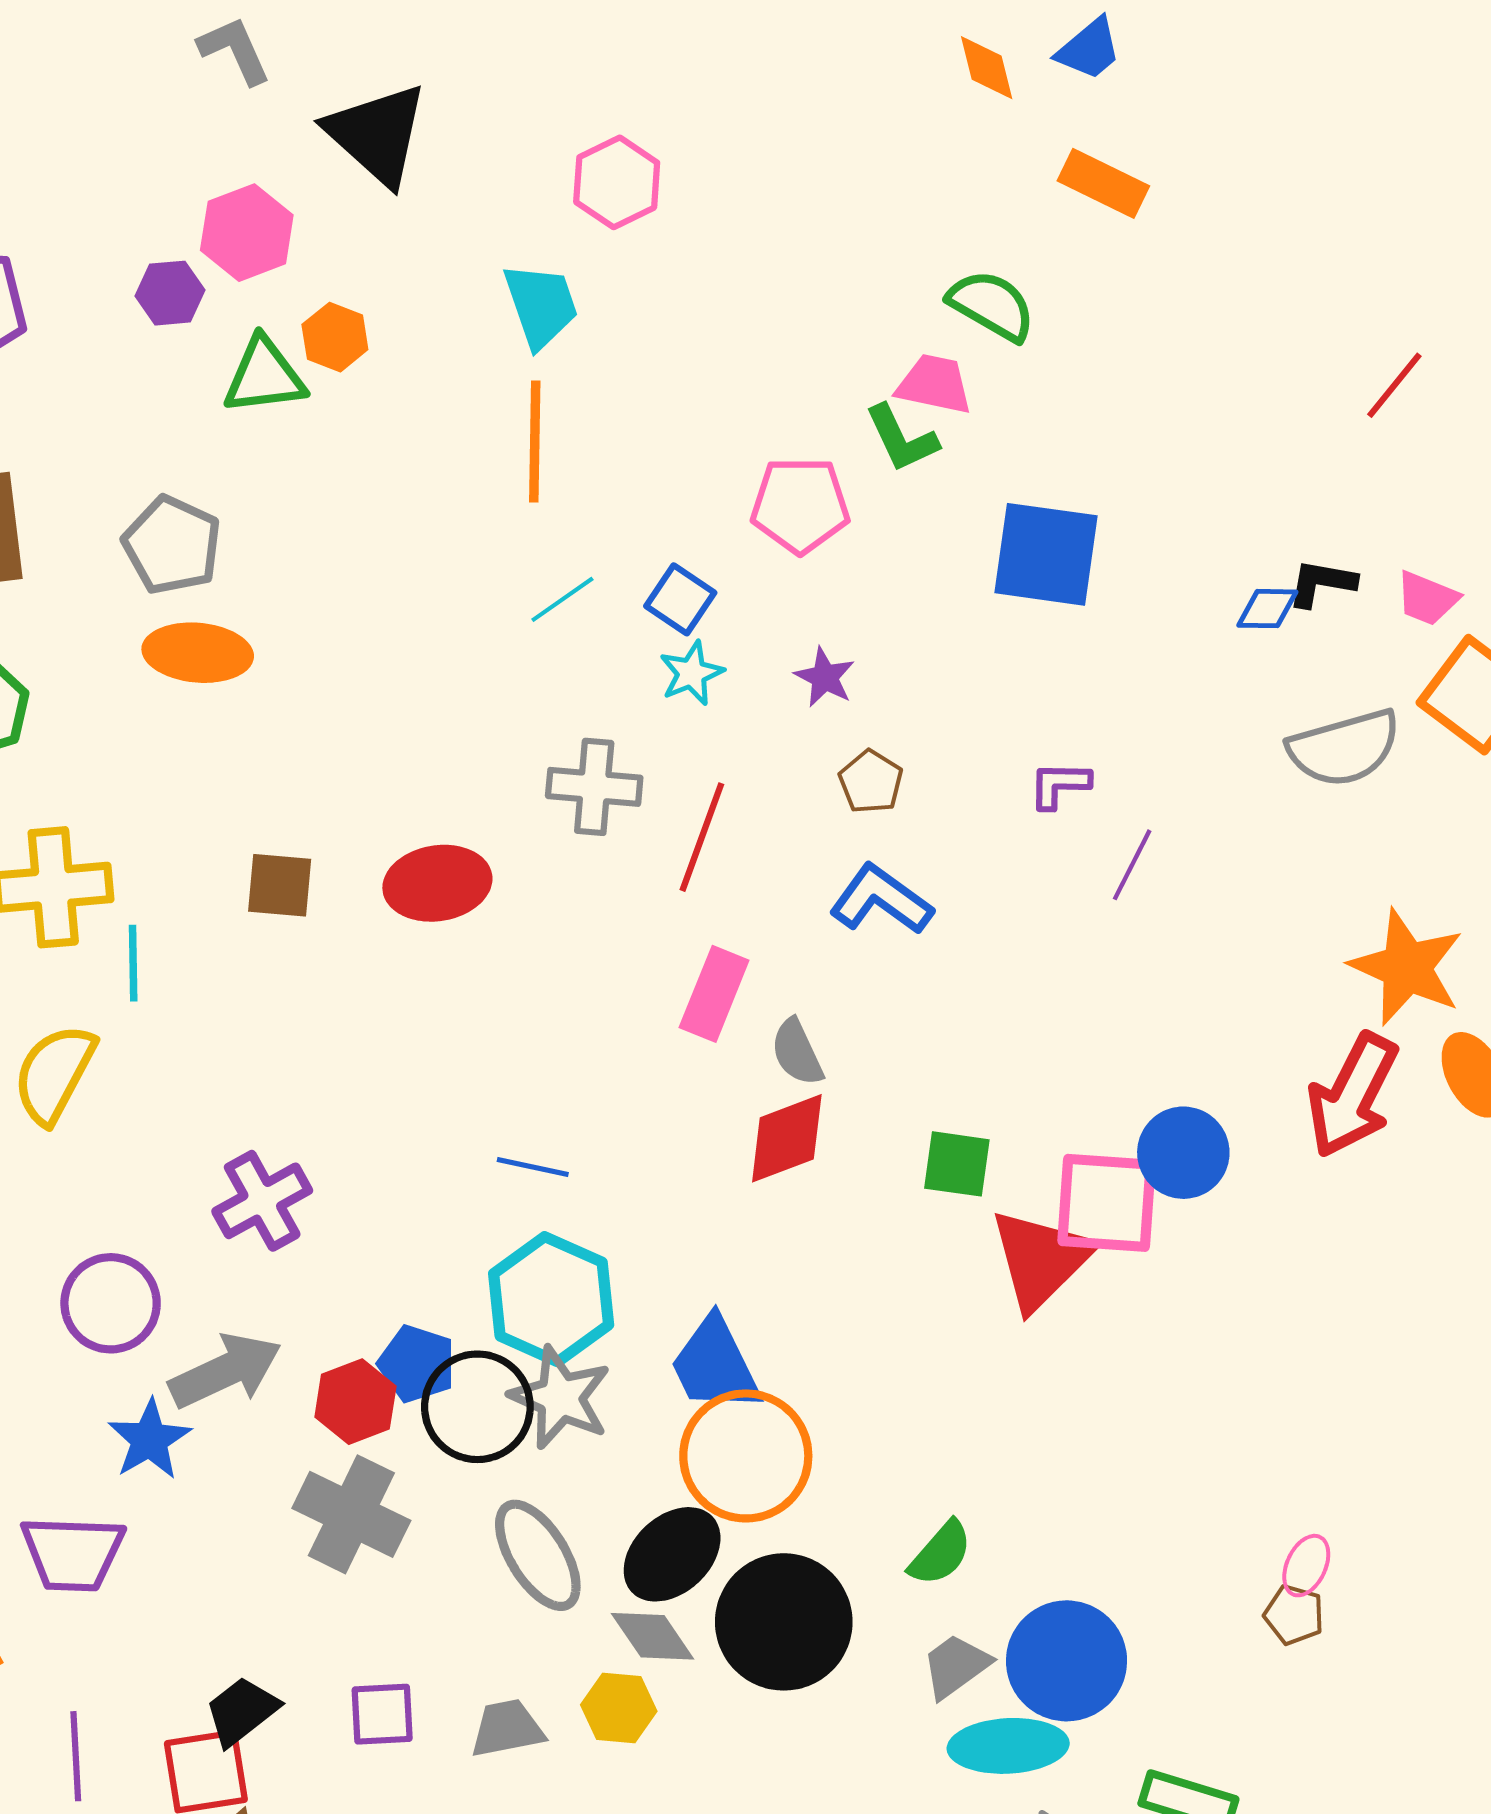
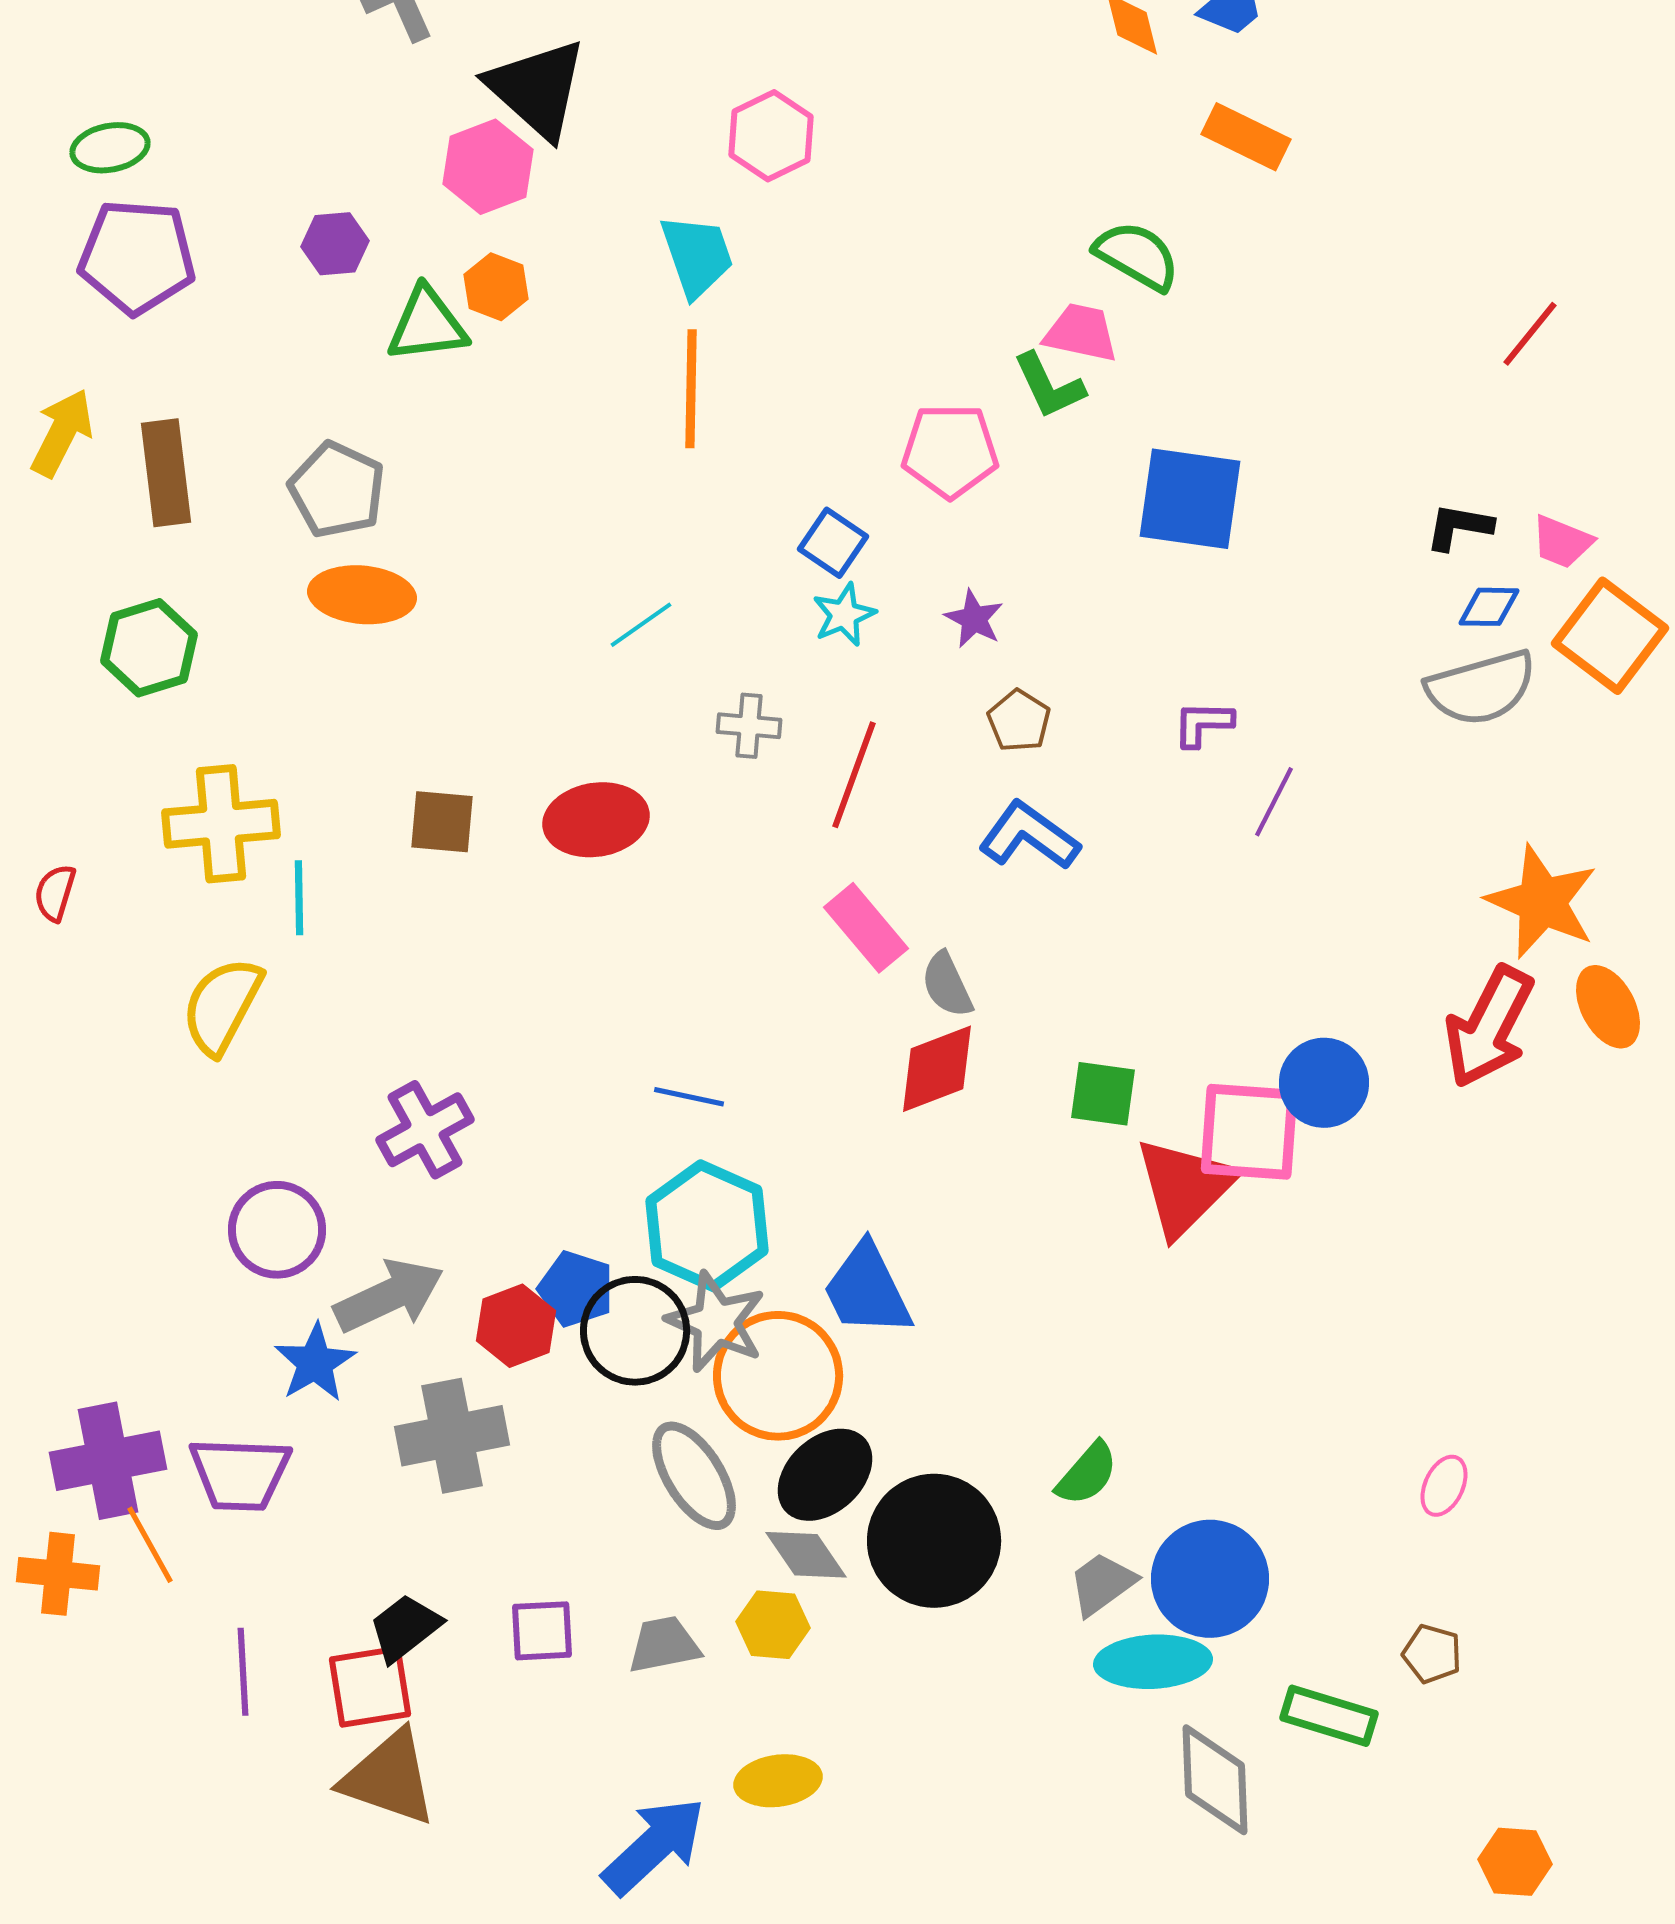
pink hexagon: (247, 233) -> (488, 167), moved
cyan line: (562, 599) -> (641, 625), moved
blue diamond: (1267, 609) -> (1489, 607), moved
gray cross: (594, 787) -> (749, 726), size x0.7
pink rectangle: (714, 994) -> (866, 928), turned -62
orange circle: (746, 1456) -> (778, 1376), moved
gray cross: (351, 1514) -> (452, 1436), moved, turned -37
brown pentagon: (1294, 1615) -> (1432, 1654), moved

